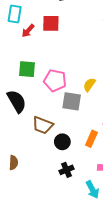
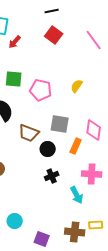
red square: (51, 23) -> (54, 35), moved, turned 36
yellow semicircle: (89, 85) -> (77, 86), moved
gray square: (72, 101) -> (60, 124), moved

